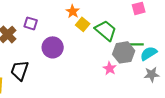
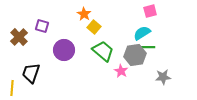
green trapezoid: (106, 30) -> (103, 51), moved
cyan semicircle: (149, 53) -> (142, 33), moved

